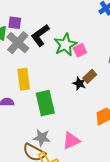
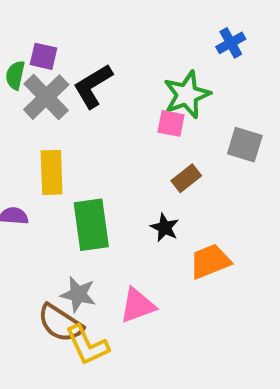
green star: (65, 45) -> (187, 95), moved
pink square: (80, 50) -> (171, 123), turned 32
black star: (79, 83) -> (165, 228), moved

